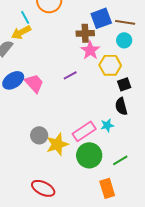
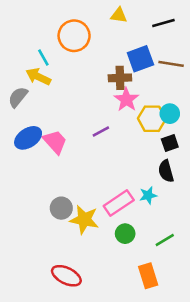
yellow arrow: (21, 32) -> (38, 77), turned 54
cyan circle: (124, 40) -> (170, 114), moved
yellow star: (57, 144) -> (84, 220), turned 30
green circle: (89, 155) -> (125, 234), size x0.6

